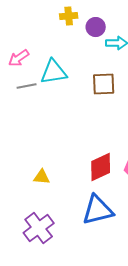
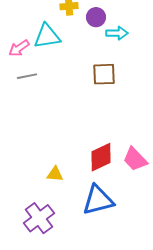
cyan triangle: (54, 72) -> (47, 36), moved
yellow triangle: (42, 177) -> (55, 174), moved

